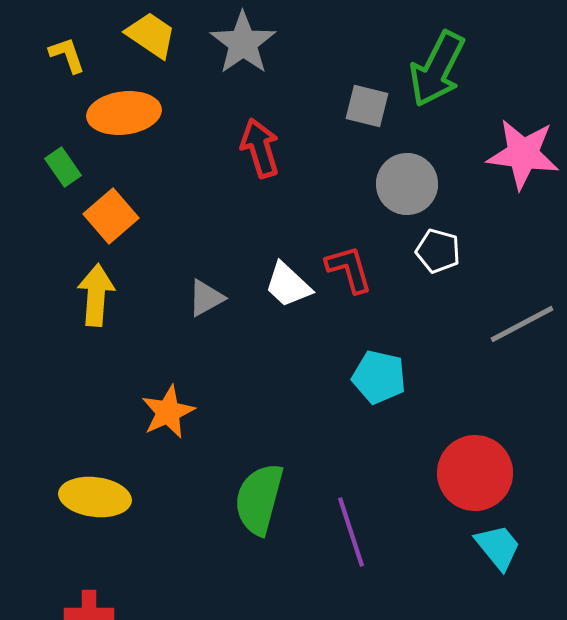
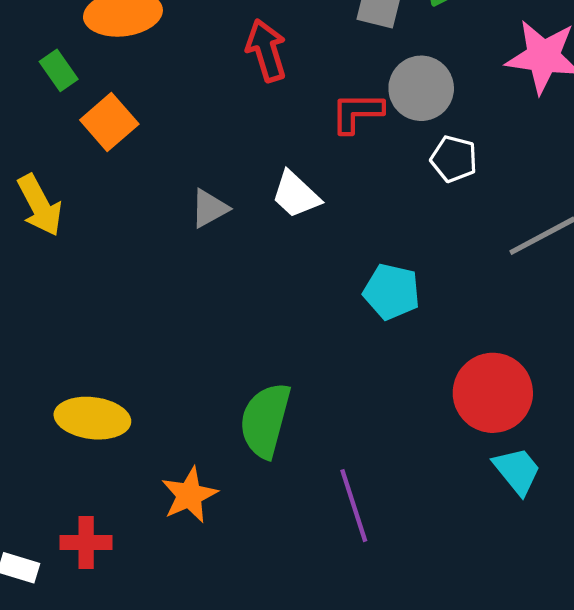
red L-shape: (349, 269) -> (357, 113), moved, turned -74
yellow arrow: (96, 295) -> (40, 205), moved, turned 148
orange star: (168, 412) -> (189, 495), moved
purple line: (351, 532) -> (354, 506), moved

